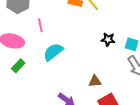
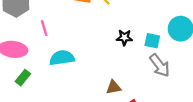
cyan semicircle: (53, 52) -> (62, 58), turned 35

